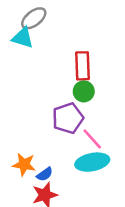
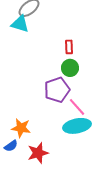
red rectangle: (83, 66) -> (69, 47), size x0.6
blue semicircle: (45, 174) -> (11, 146), moved

